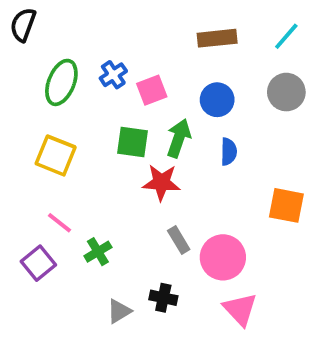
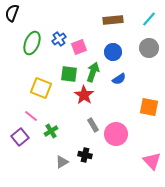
blue semicircle: (229, 152) -> (119, 79), turned 56
yellow square: (56, 155) -> (41, 88), moved
red star: (161, 182) -> (84, 95), turned 30
pink triangle: (240, 309) -> (152, 161), moved

